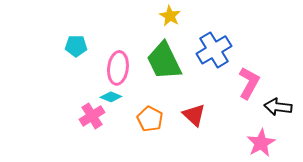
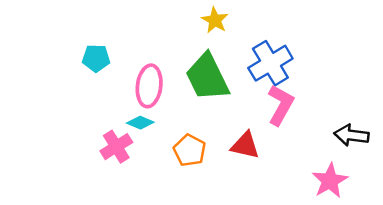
pink L-shape: (249, 83) -> (281, 105), moved
red triangle: (194, 115) -> (245, 145), turned -30

